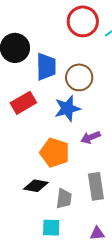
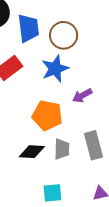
gray trapezoid: (64, 199) -> (62, 149), moved

